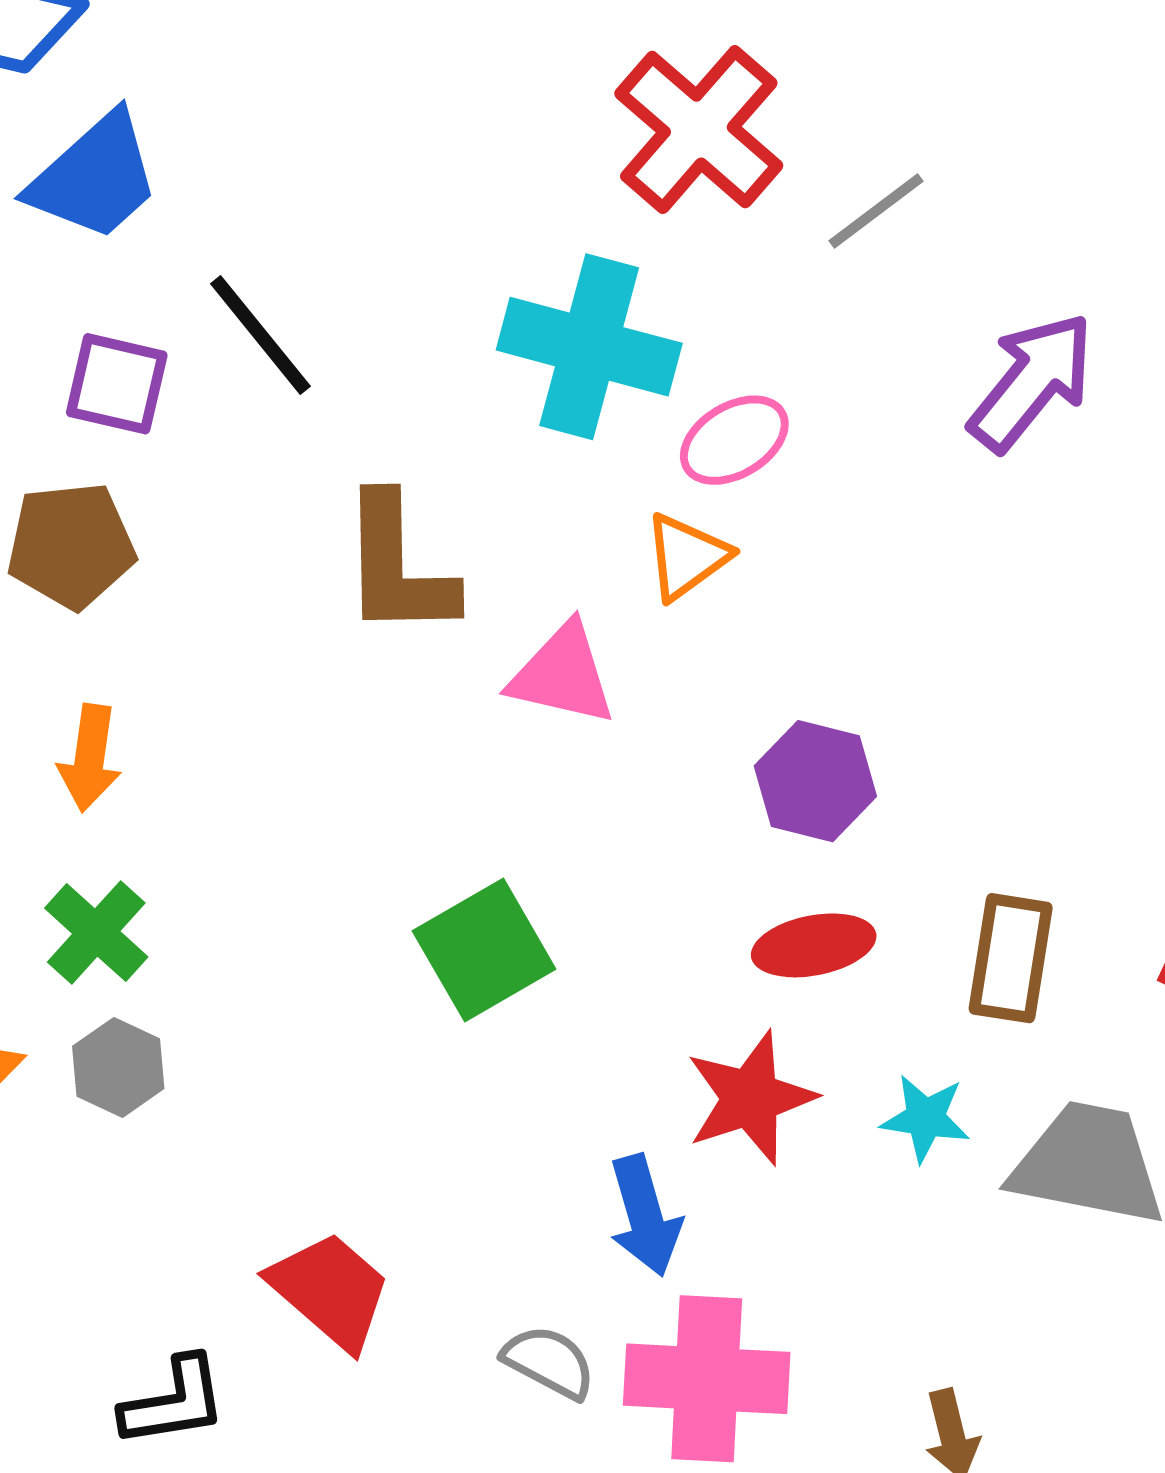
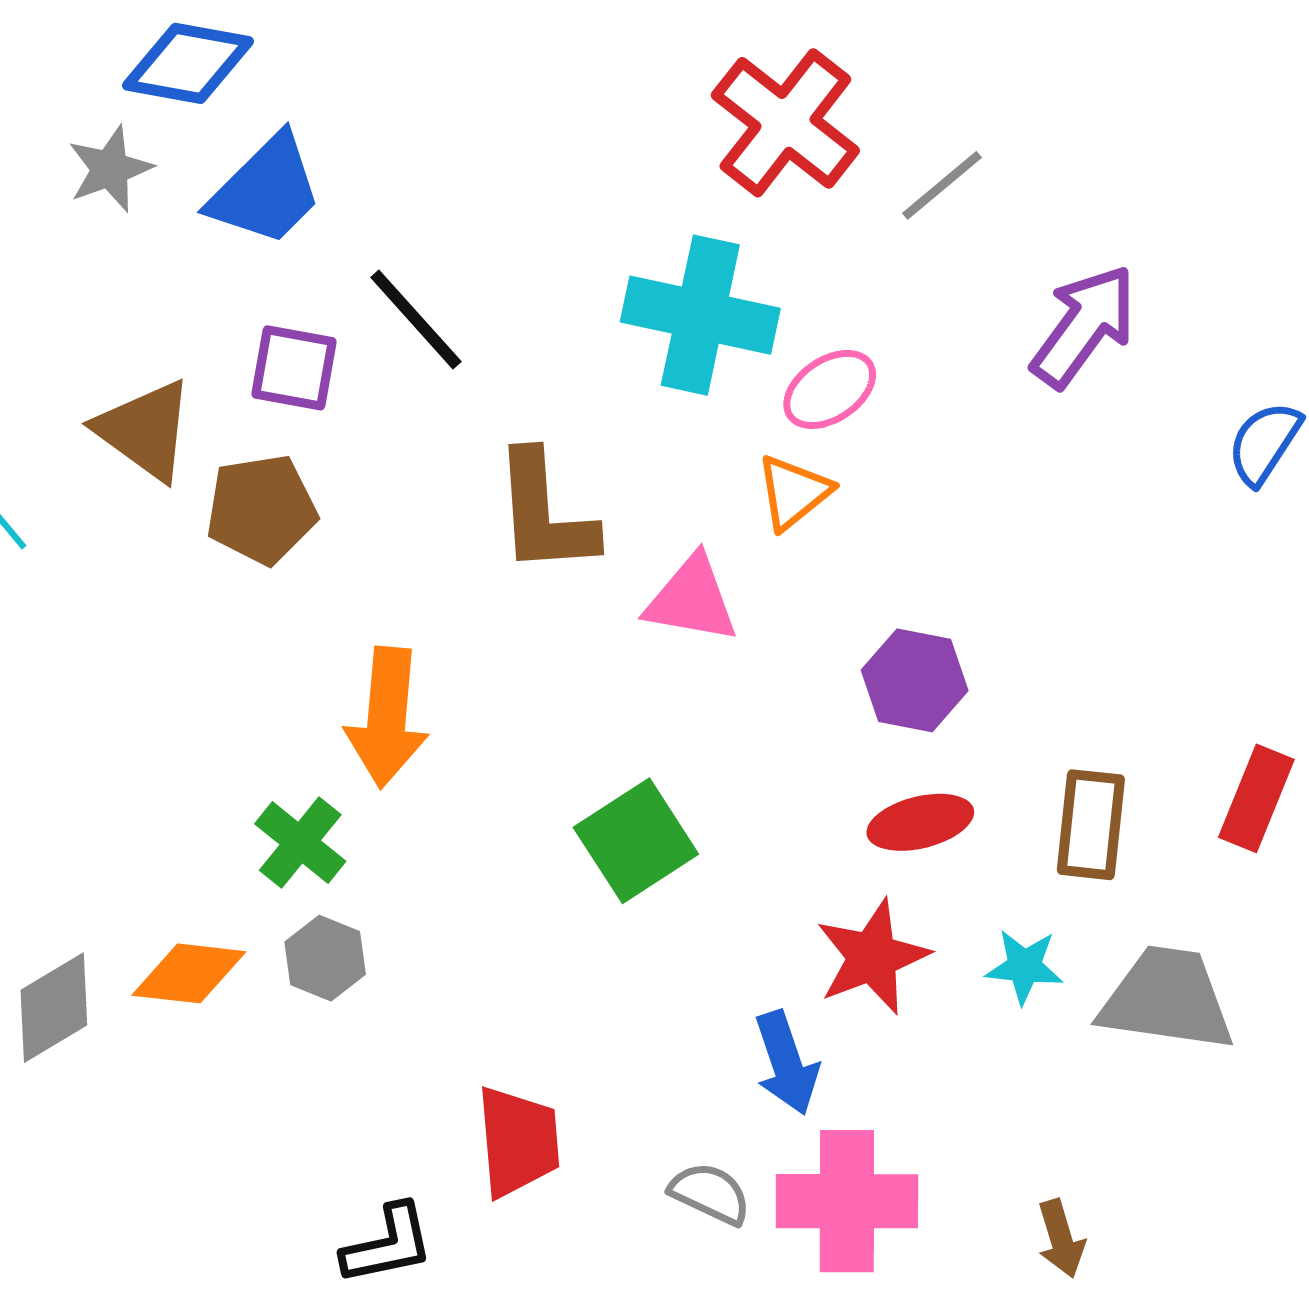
orange arrow: (90, 758) -> (387, 717), moved, size x1.5
red trapezoid: (330, 1290) -> (518, 1141), turned 47

